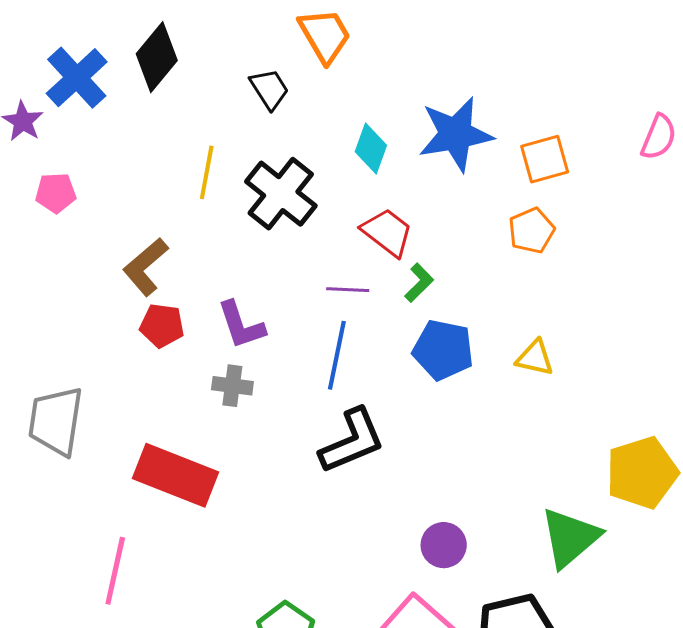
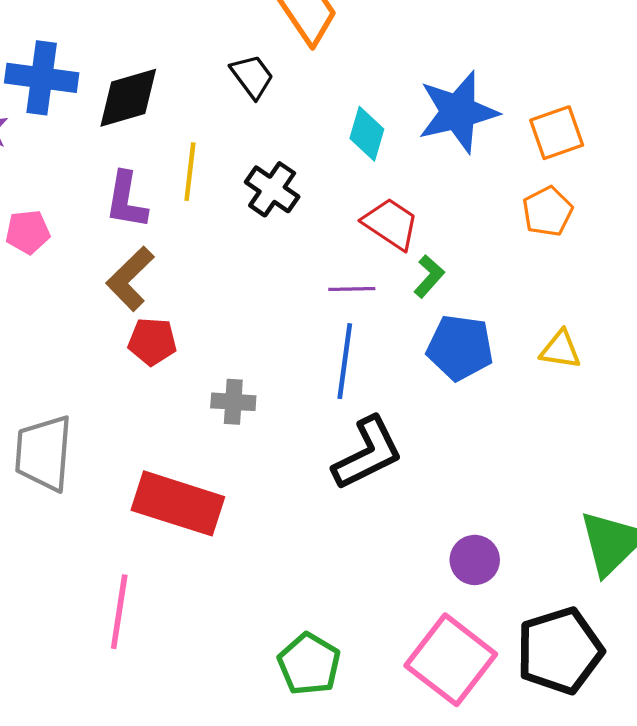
black diamond: (157, 57) -> (128, 98), moved, turned 38
blue cross: (77, 78) -> (42, 78), turned -36
pink pentagon: (56, 193) -> (28, 232), moved
black cross: (281, 194) -> (272, 189), size x0.7
purple L-shape: (241, 325) -> (126, 200), moved, turned 32

